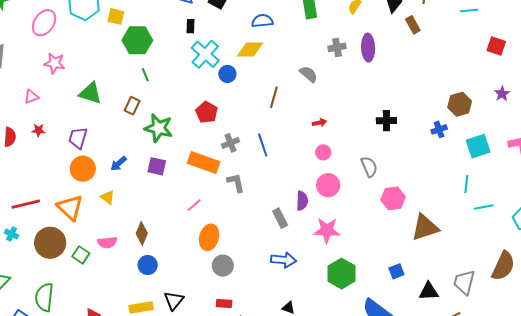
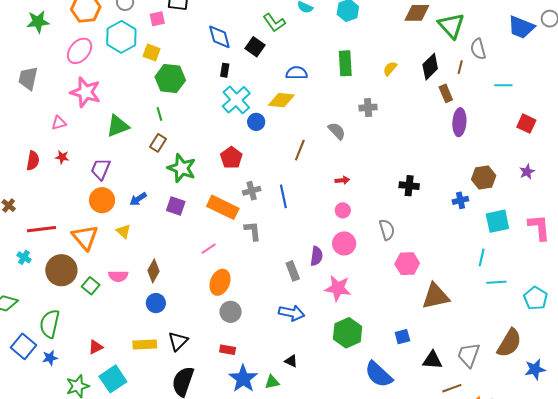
purple ellipse: (368, 48) -> (459, 122), moved
pink star: (54, 63) -> (85, 92), size x1.4
green line: (145, 75) -> (159, 114), moved
green triangle: (90, 93) -> (118, 126), turned -45

